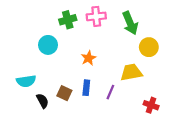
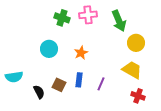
green cross: (68, 20) -> (62, 18), turned 35
cyan circle: (48, 45) -> (49, 49), moved
yellow trapezoid: (131, 72) -> (132, 70), moved, turned 40
cyan semicircle: (26, 81) -> (14, 77), moved

